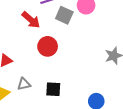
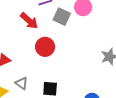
gray triangle: (24, 84) -> (22, 83), turned 48

